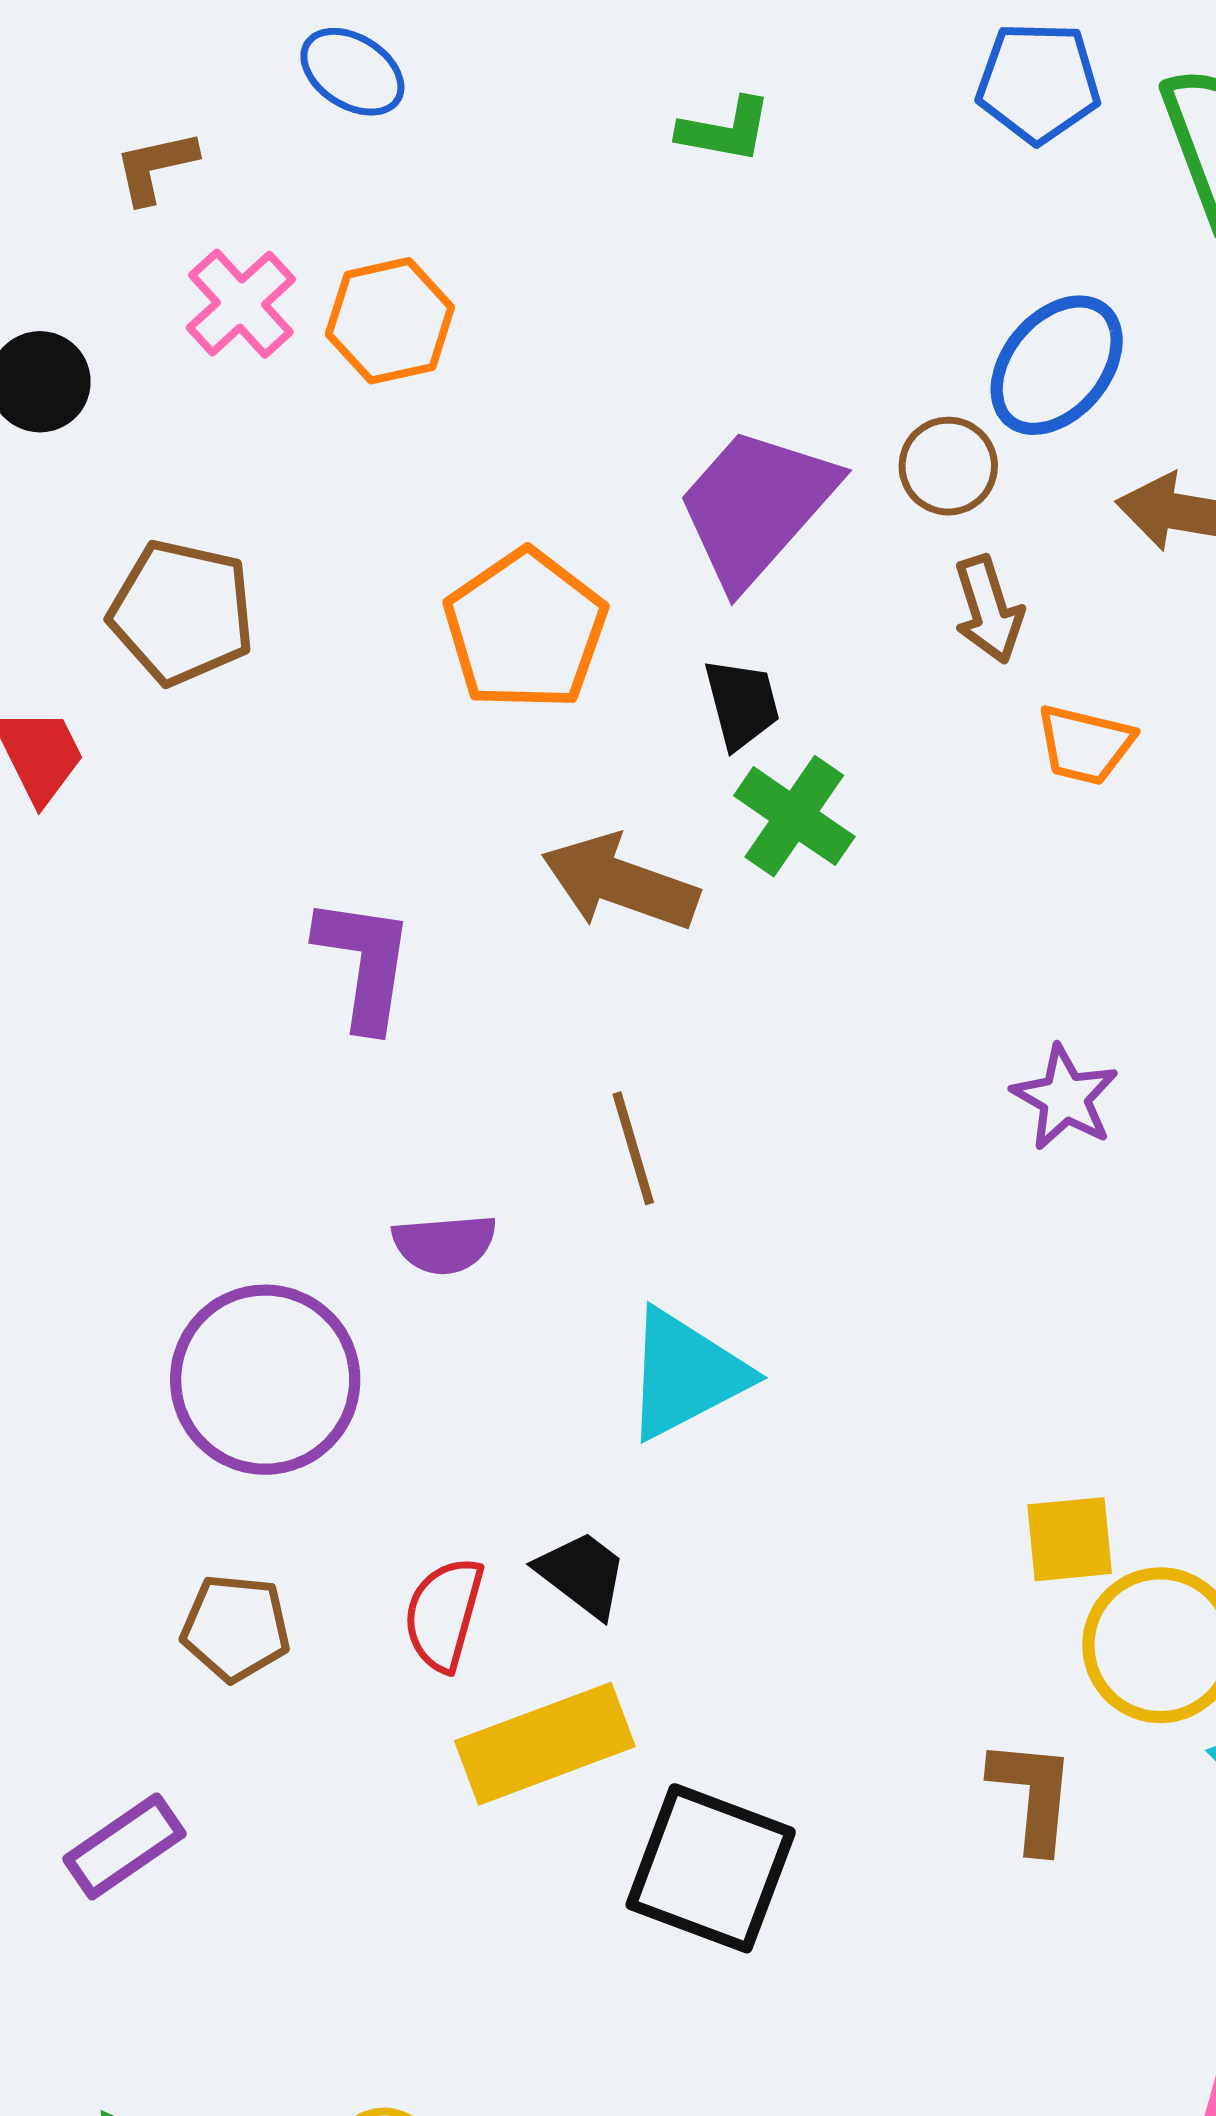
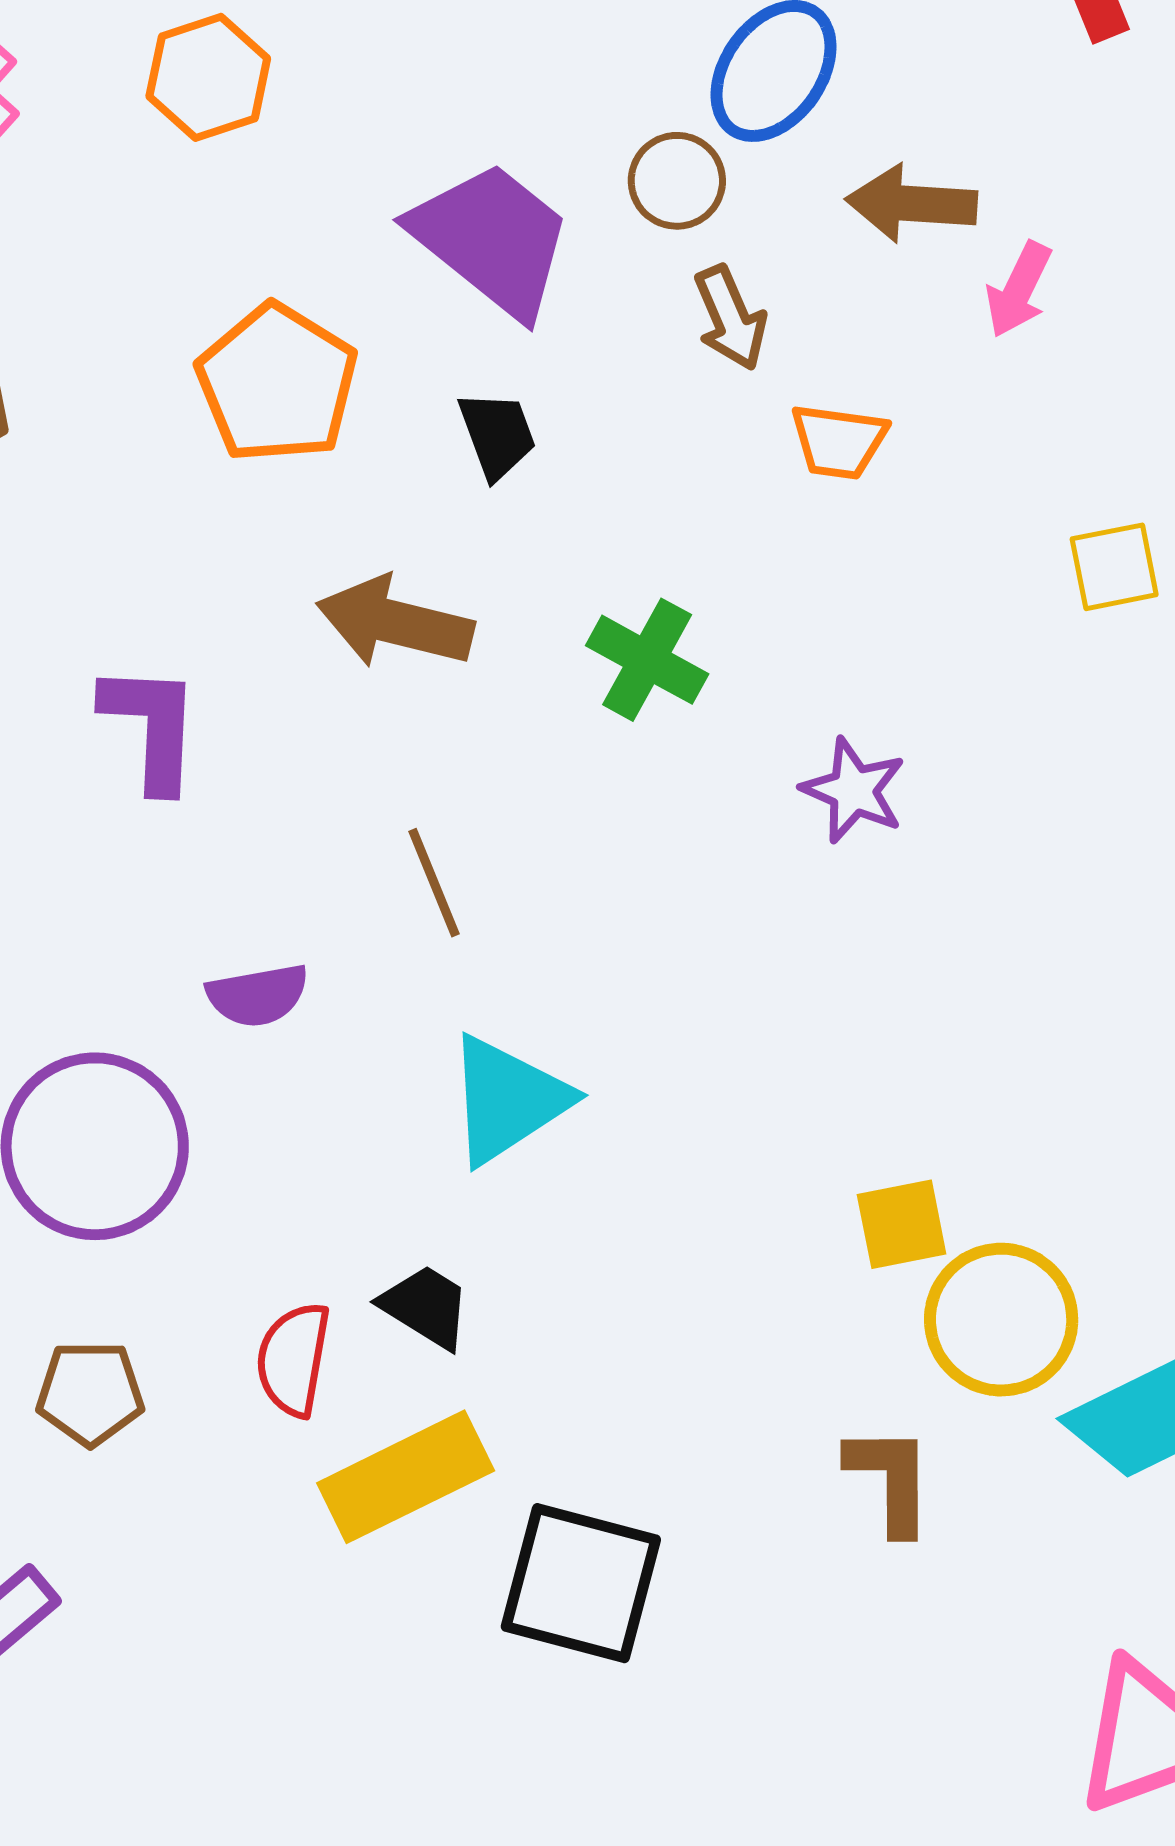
orange hexagon: (390, 321) -> (208, 77), moved
purple trapezoid: (756, 506) -> (492, 239), turned 93
green cross: (794, 816) -> (647, 660), moved

